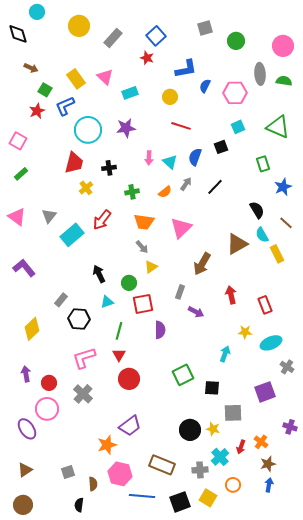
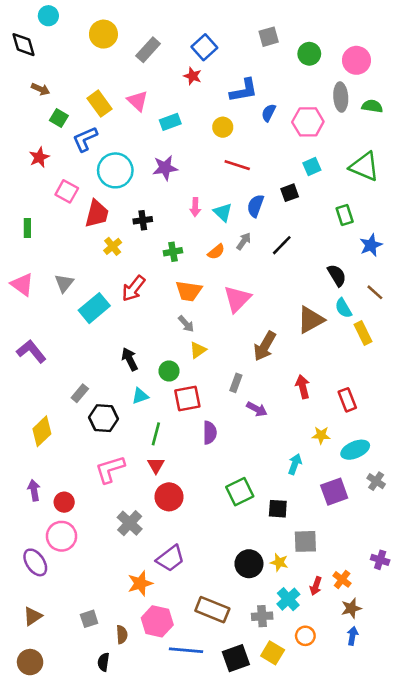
pink circle: (283, 46) -> (356, 60), moved
red star: (37, 111) -> (39, 157), moved
pink square: (18, 141) -> (67, 191), moved
green rectangle: (21, 174) -> (27, 228), turned -48
purple square: (265, 392) -> (334, 492), moved
gray cross: (83, 394) -> (130, 523), moved

